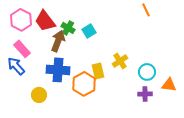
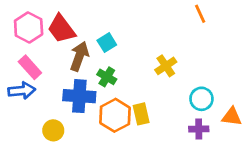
green cross: (68, 28) -> (107, 77), moved
cyan square: (89, 31) -> (107, 43), moved
yellow cross: (120, 61) -> (166, 66), moved
blue arrow: (16, 66) -> (22, 91), turned 126
yellow rectangle: (98, 71) -> (141, 114), moved

